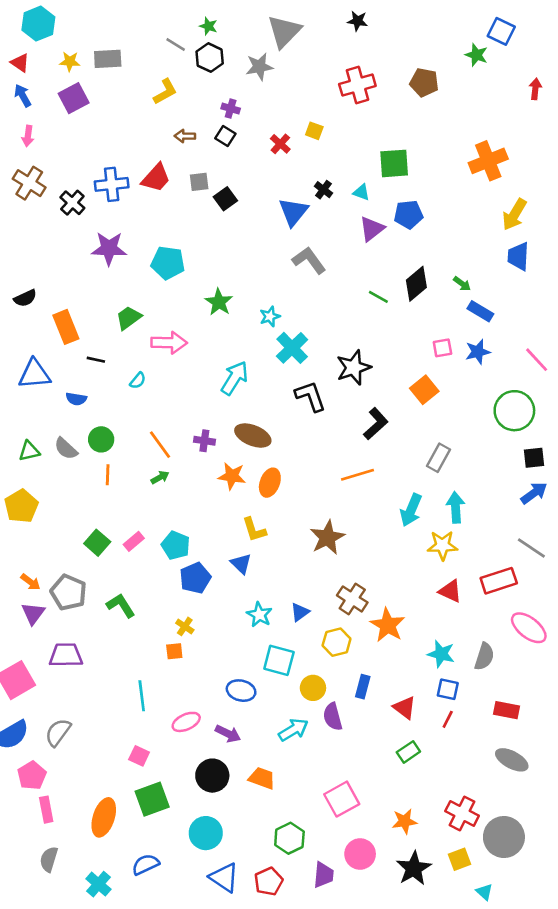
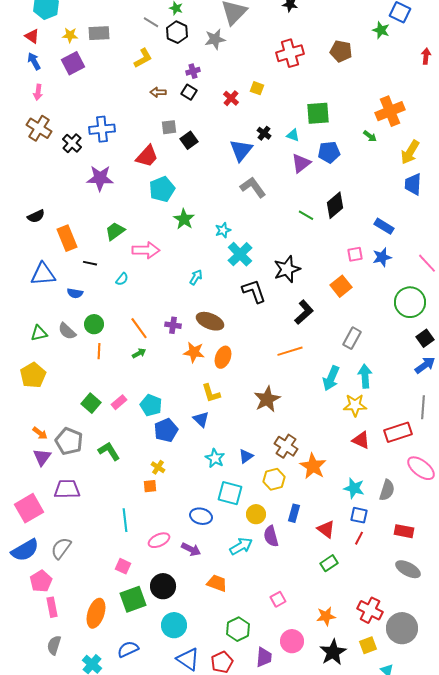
purple cross: (231, 109) -> (193, 71), turned -32
red trapezoid: (156, 178) -> (147, 156), moved
cyan pentagon: (168, 263) -> (162, 189), moved, turned -30
green arrow: (462, 284) -> (370, 136), moved
cyan arrow: (235, 378) -> (196, 277), size x0.6
black square: (534, 458) -> (425, 338), turned -30
gray line: (531, 548) -> (423, 407), turned 60
black circle: (212, 776) -> (163, 586), moved
pink square: (342, 799) -> (278, 599), size x0.6

